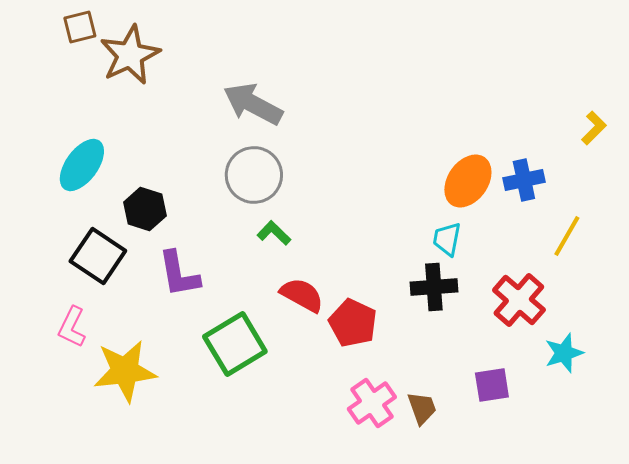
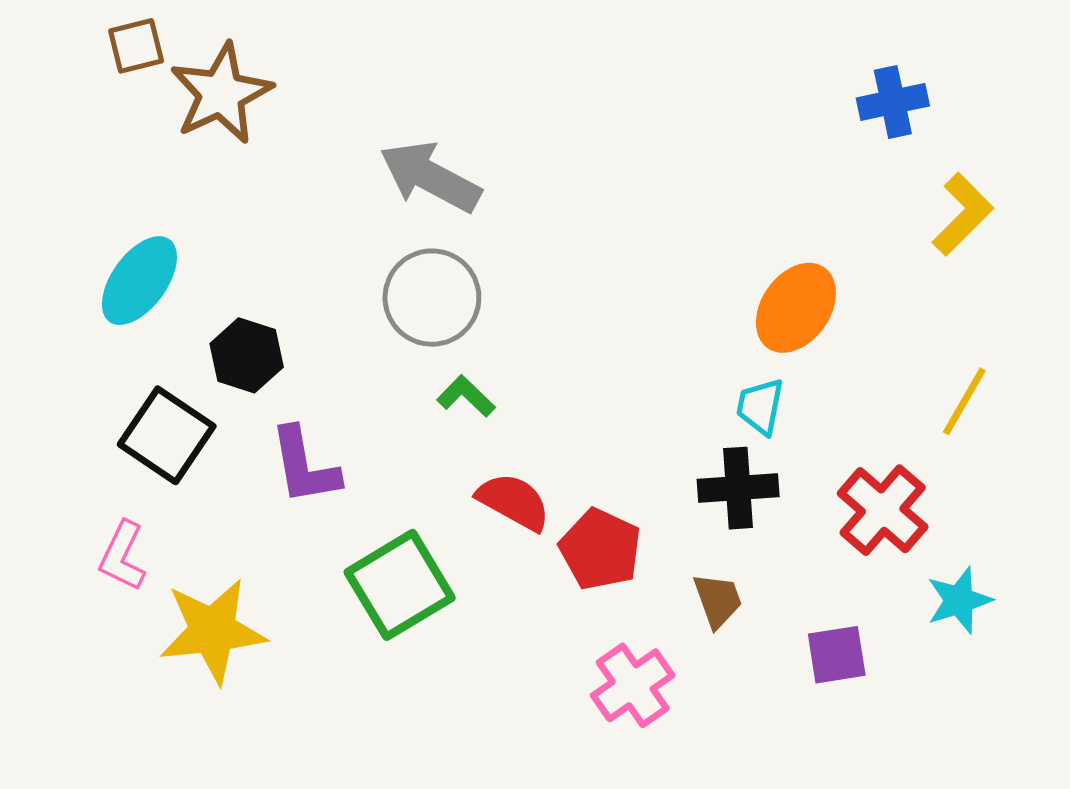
yellow L-shape: (594, 128) -> (963, 214), moved, size x1.4
blue cross: (524, 180) -> (893, 102), moved
brown trapezoid: (422, 408) -> (718, 600), moved

